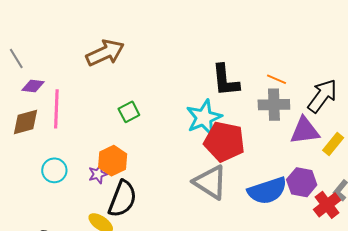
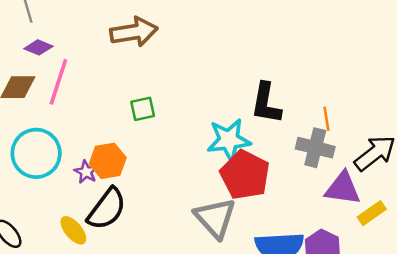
orange line: (277, 79) -> (326, 119), turned 42
cyan circle: (54, 170) -> (36, 153), size x1.6
purple star: (98, 174) -> (86, 172), turned 30

